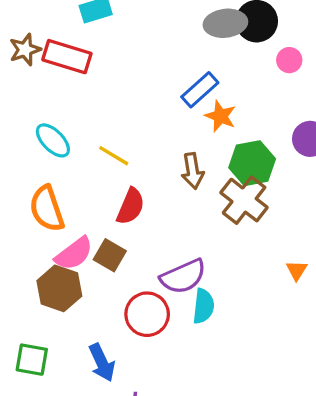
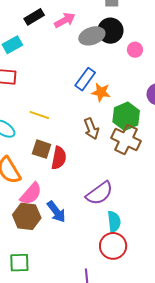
yellow line: (114, 156) -> (39, 115), moved
brown square: (110, 255) -> (42, 149), moved
cyan semicircle: (203, 306) -> (114, 222), moved
red circle: (147, 314) -> (113, 246), moved
blue arrow: (102, 363) -> (56, 212), moved

